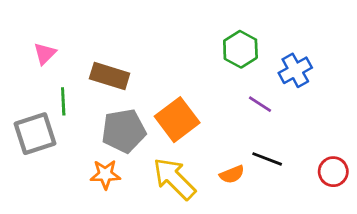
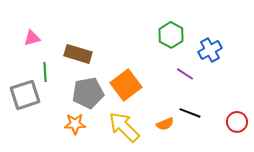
pink triangle: (45, 53) -> (32, 38), turned 30

